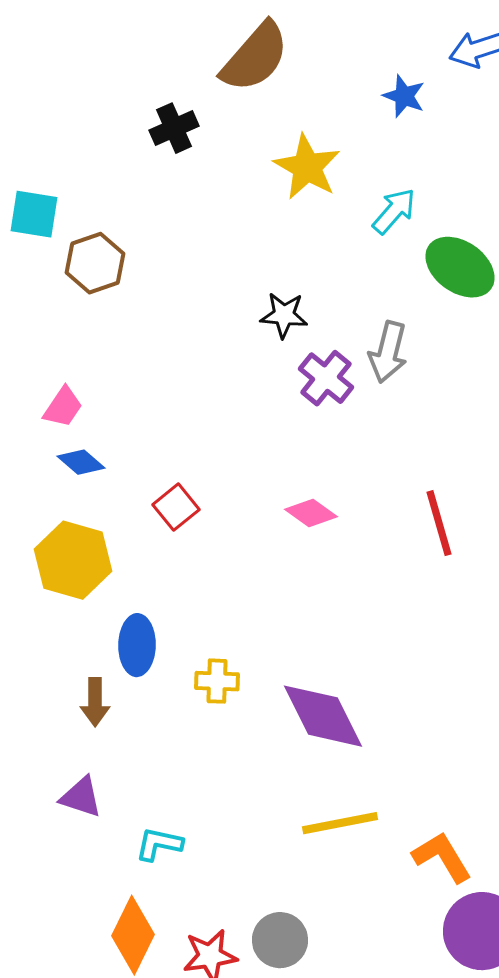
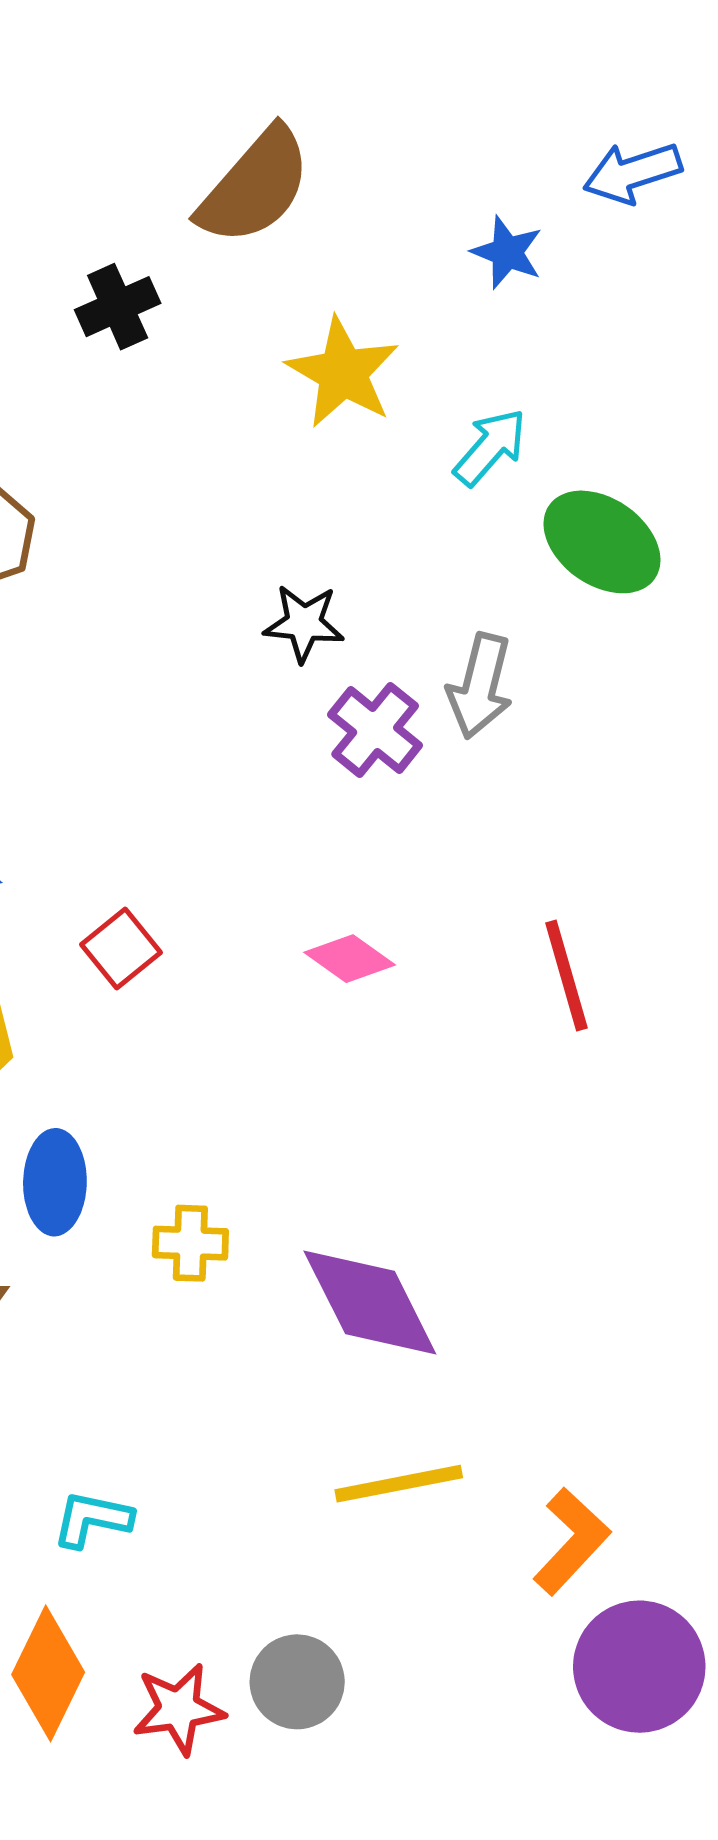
orange L-shape: (442, 857) -> (572, 1541), turned 74

